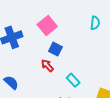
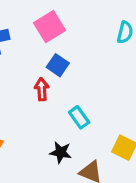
red arrow: (47, 66) -> (42, 89), turned 32

